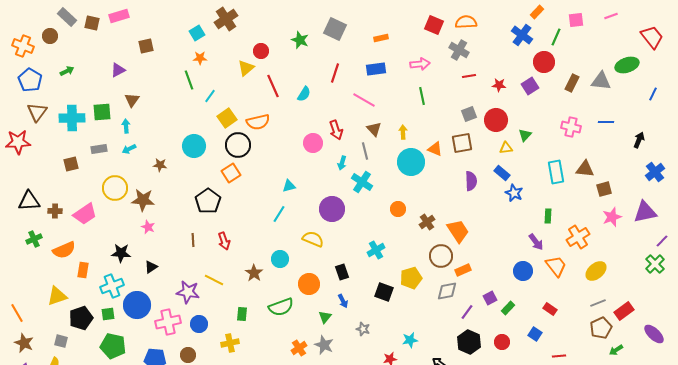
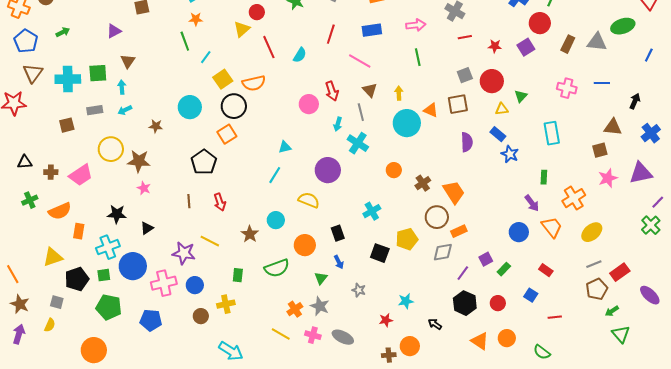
brown triangle: (585, 169) -> (613, 127), moved
black triangle: (29, 201) -> (25, 162), size x0.7
brown circle: (188, 355) -> (201, 316), moved

